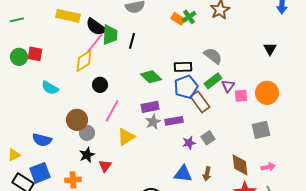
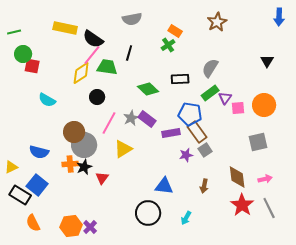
green cross: (189, 17) -> (168, 45), moved
green trapezoid: (110, 35) -> (107, 67), moved, turned -85
gray semicircle: (213, 56) -> (210, 68), turned -96
green circle: (19, 57) -> (23, 54), moved
blue pentagon: (186, 87) -> (190, 114), moved, turned 30
brown rectangle: (200, 102) -> (197, 132), moved
purple rectangle: (150, 107) -> (147, 119), turned 48
gray star: (153, 122) -> (131, 118), moved
gray circle: (87, 133) -> (84, 145), size x1.6
blue square: (40, 173) -> (37, 185), turned -30
blue triangle: (183, 174) -> (164, 186), moved
orange cross: (73, 180) -> (70, 164), moved

